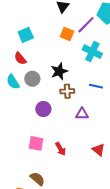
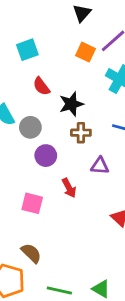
red semicircle: (20, 58) -> (41, 86), moved
gray circle: (32, 79) -> (30, 127), moved
red arrow: (61, 149) -> (69, 188), moved

